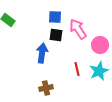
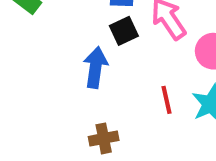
black square: (56, 35) -> (124, 31), turned -32

